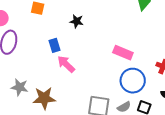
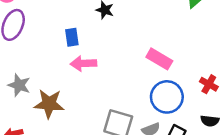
pink arrow: (66, 64) -> (83, 63), turned -54

